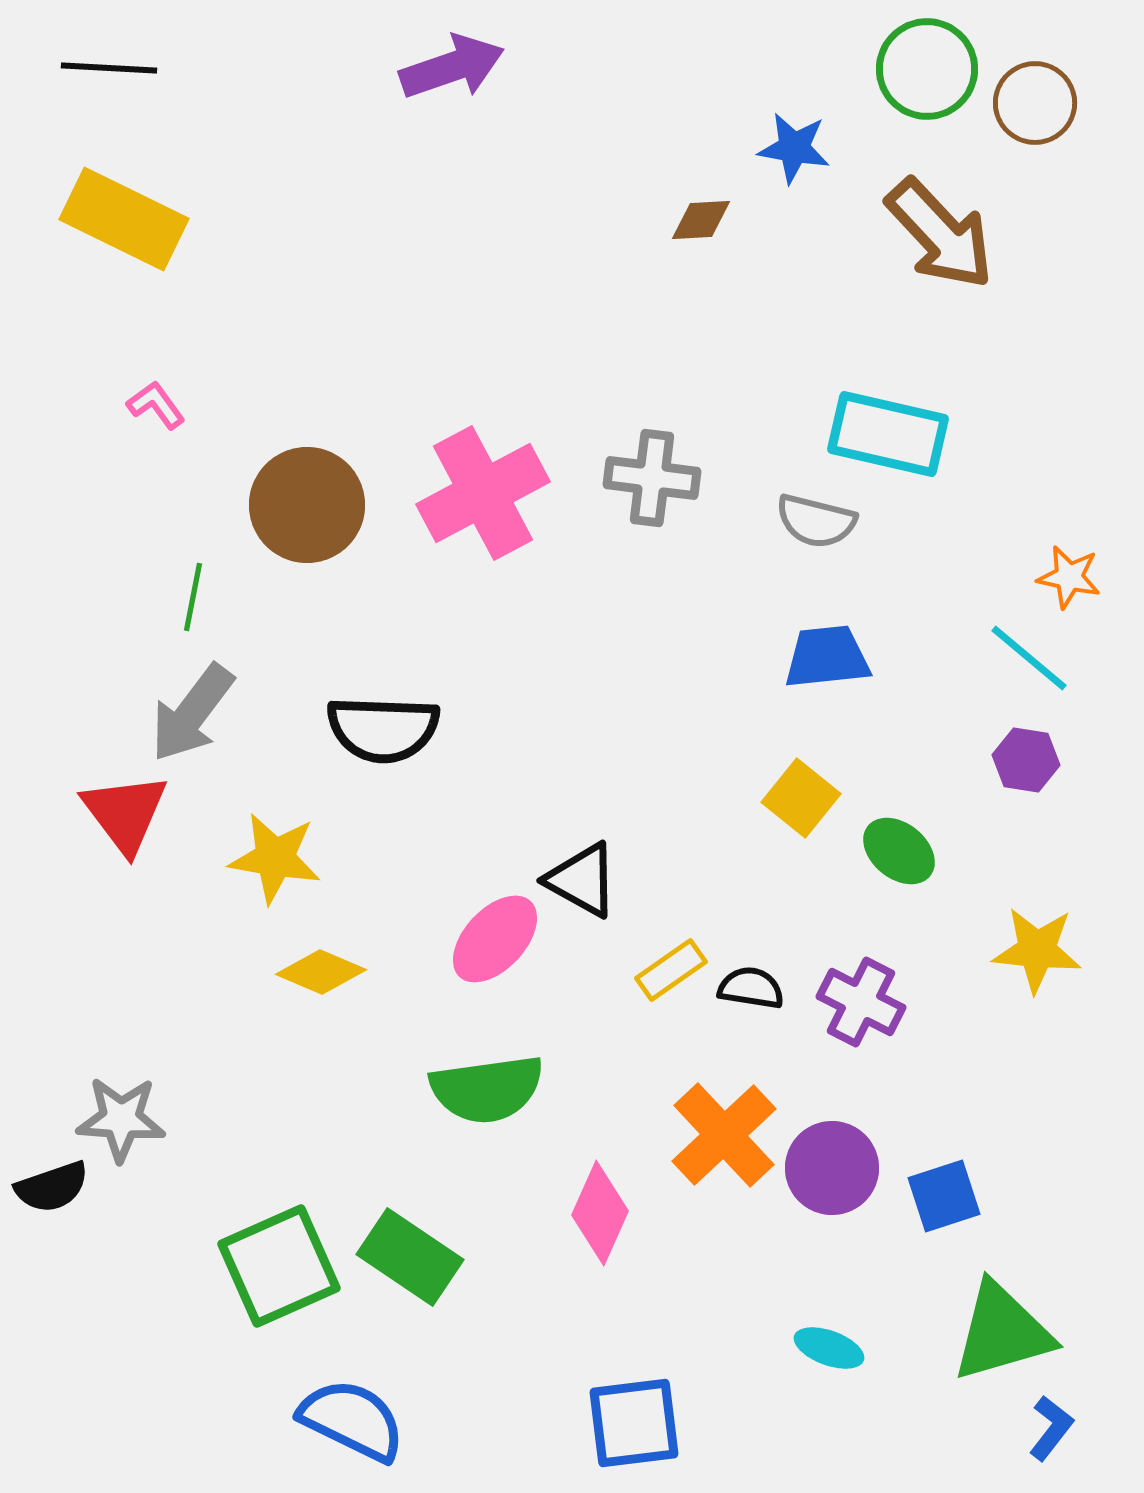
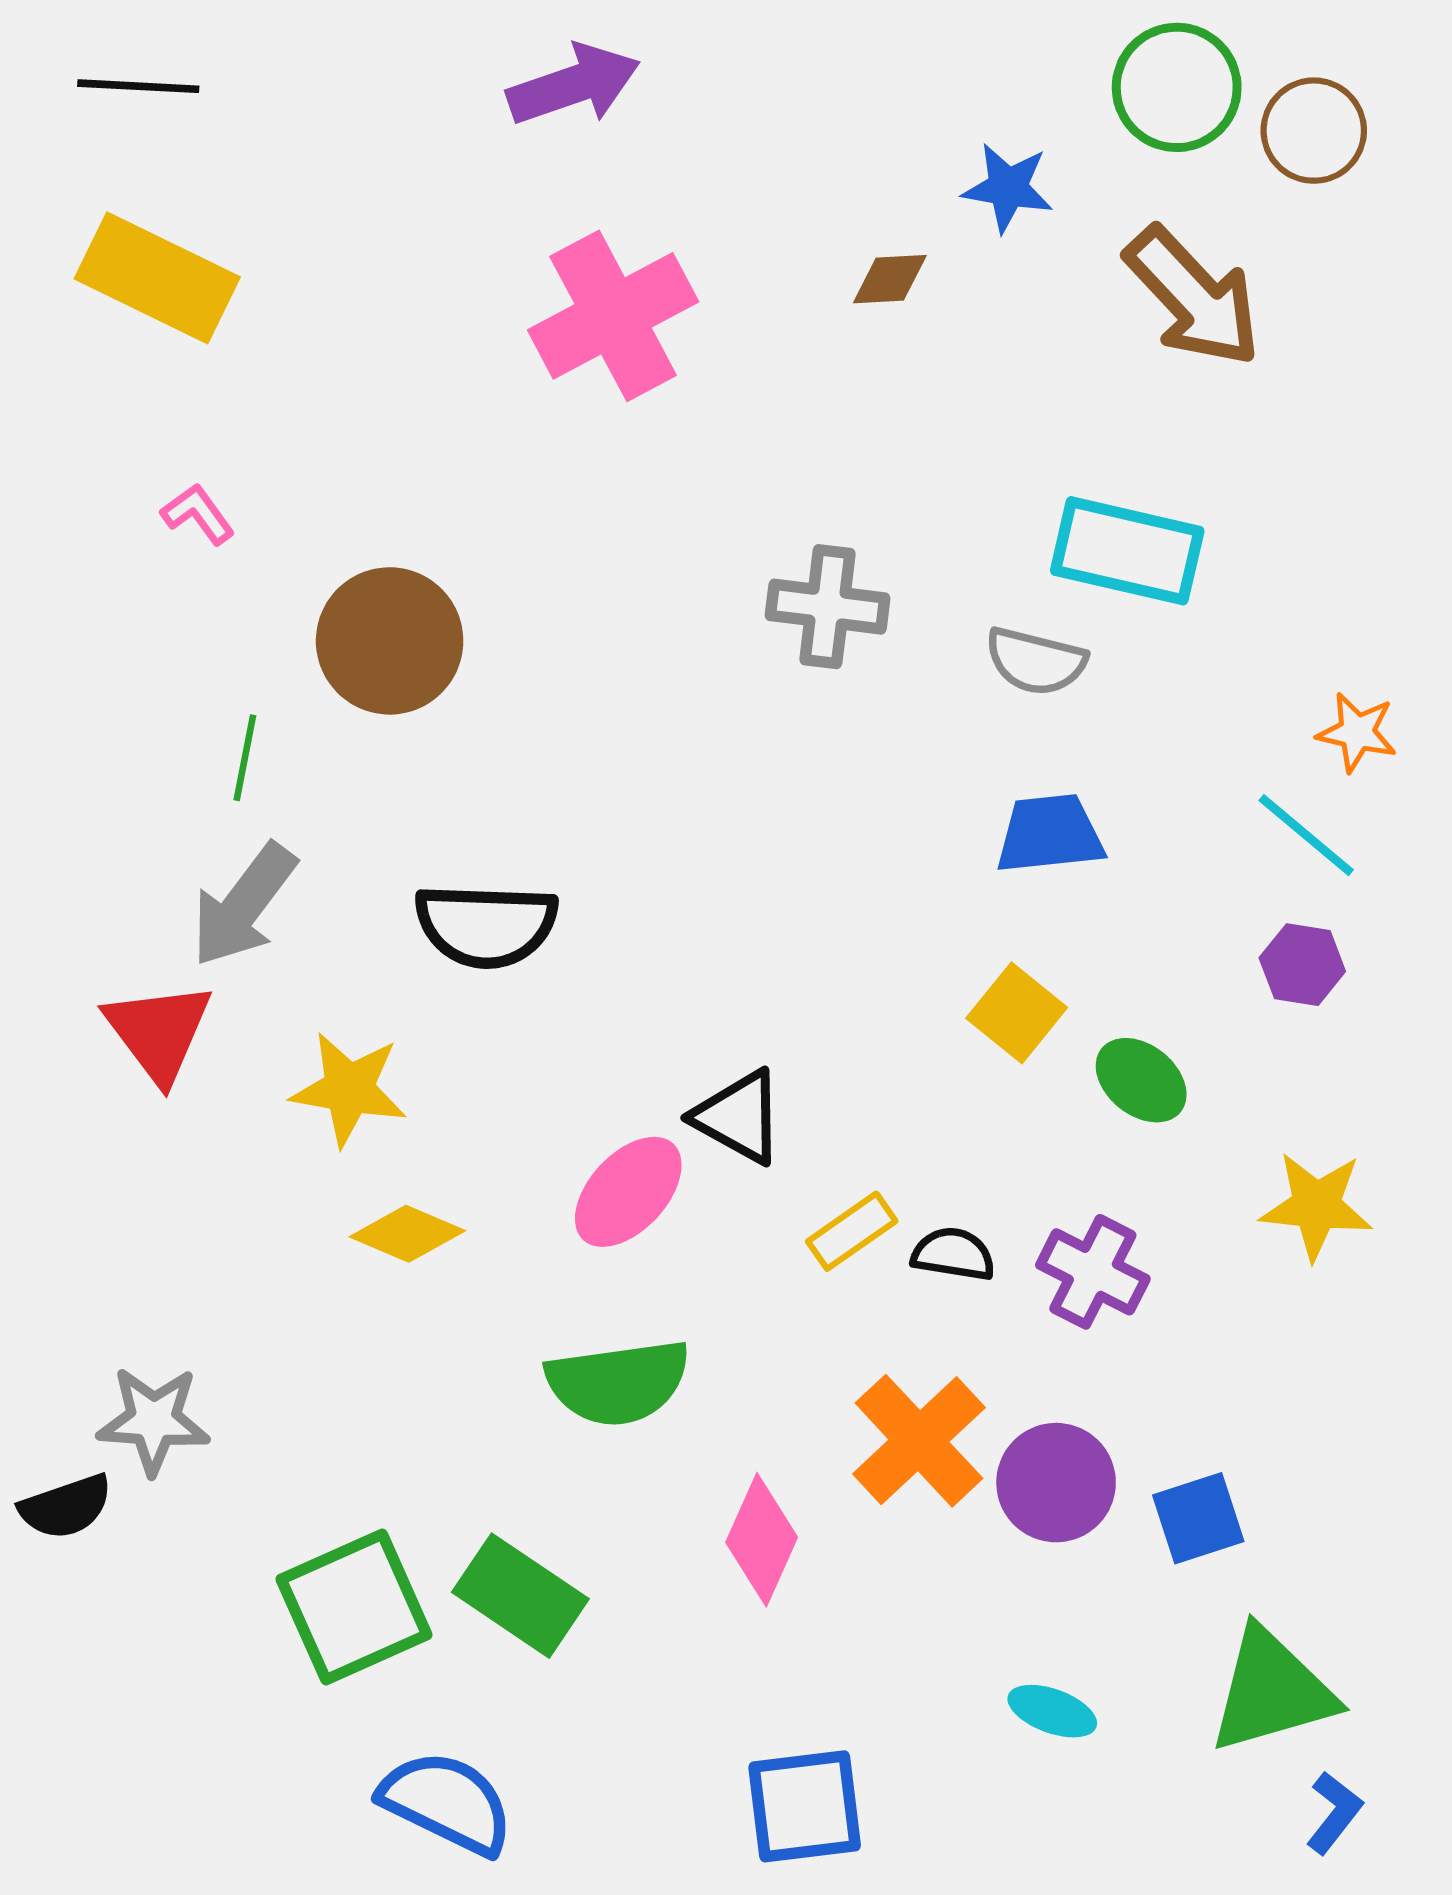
pink cross: (483, 493) -> (613, 316), moved

